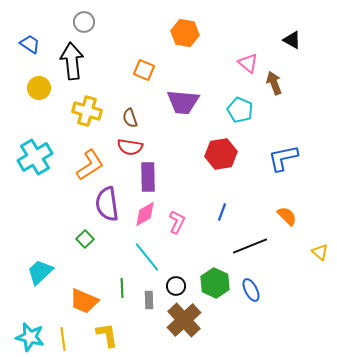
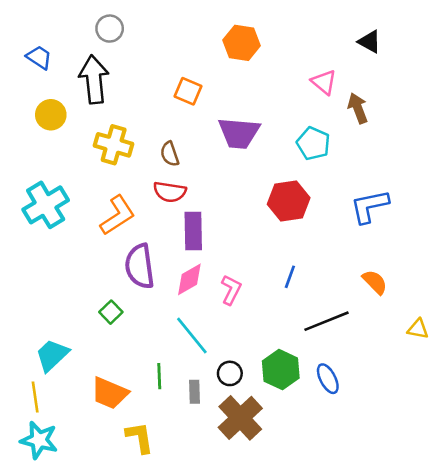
black triangle: (292, 40) -> (370, 42), moved
yellow triangle: (320, 252) -> (418, 329), turned -30
yellow line: (63, 339) -> (35, 397), moved

